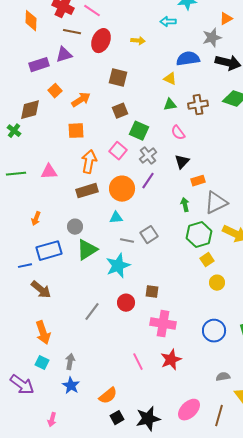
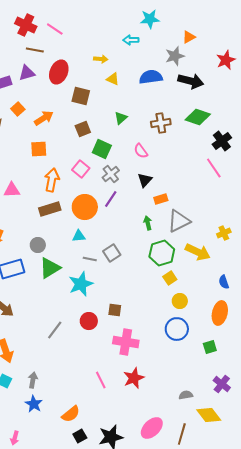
red ellipse: (101, 41) -> (59, 72), moved
yellow triangle: (170, 79) -> (113, 79), moved
green triangle: (170, 105) -> (121, 118), moved, turned -32
blue circle: (214, 331) -> (177, 329), moved

